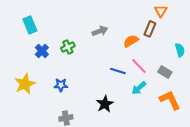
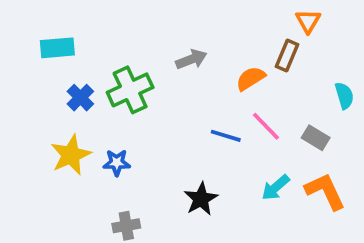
cyan rectangle: (30, 25) -> (57, 48), turned -72
green cross: (68, 47) -> (130, 90), size x1.6
yellow star: (25, 84) -> (71, 155), moved
cyan arrow: (139, 88) -> (275, 187), moved

